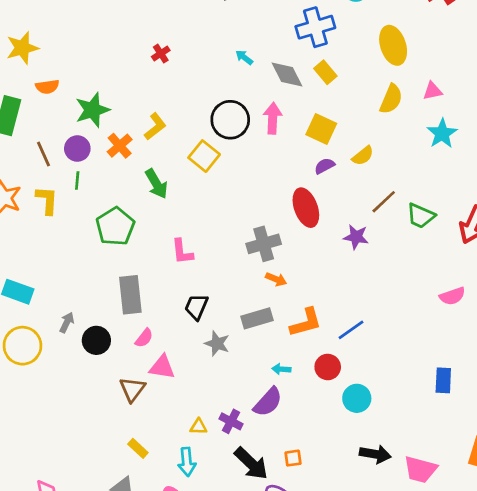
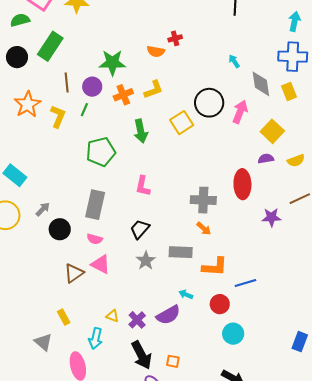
orange semicircle: (47, 87) -> (156, 51), moved
purple star: (356, 237) -> (271, 217), turned -30
pink semicircle: (144, 338) -> (95, 239), turned 49

